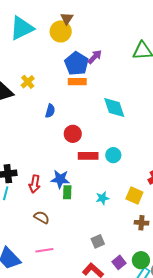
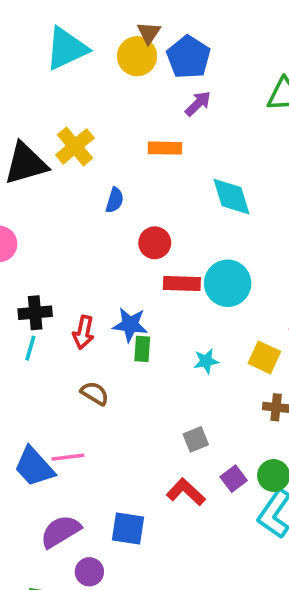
blue pentagon: (77, 64) -> (188, 57), moved
yellow cross: (28, 82) -> (75, 146), size x1.5
cyan circle: (113, 155) -> (228, 283), size x1.6
pink line: (44, 250) -> (68, 457), moved

